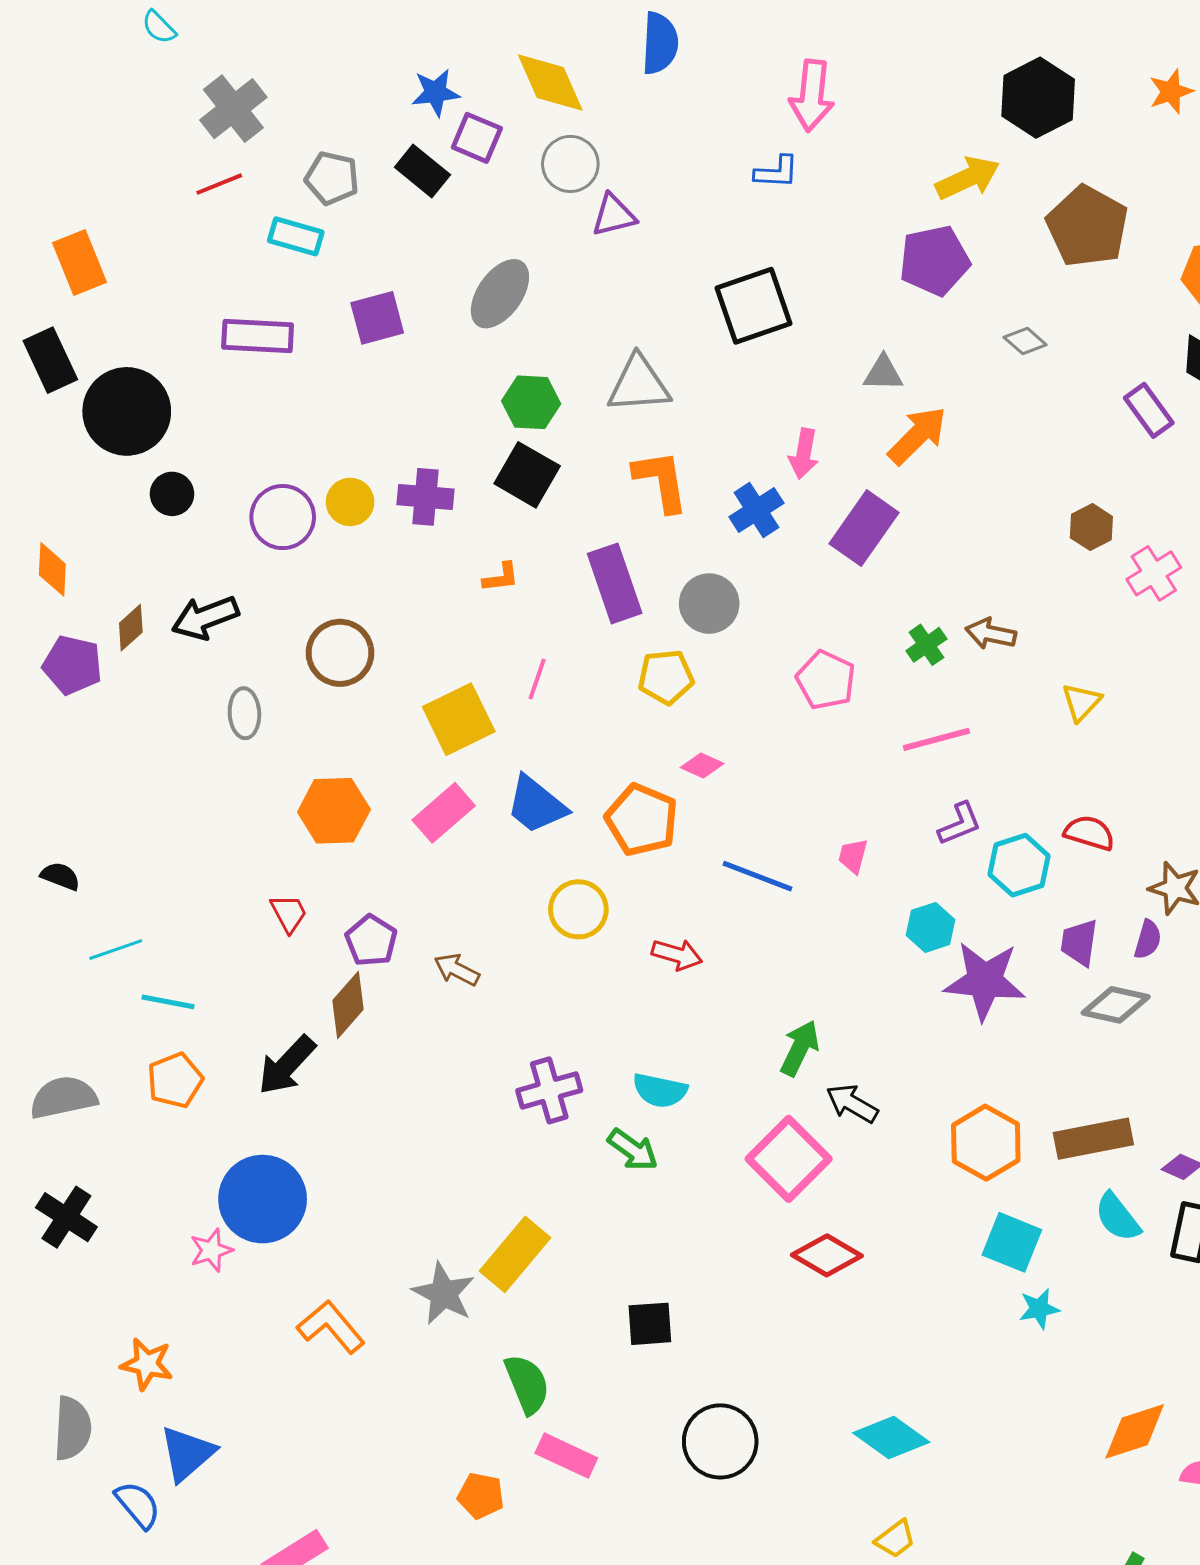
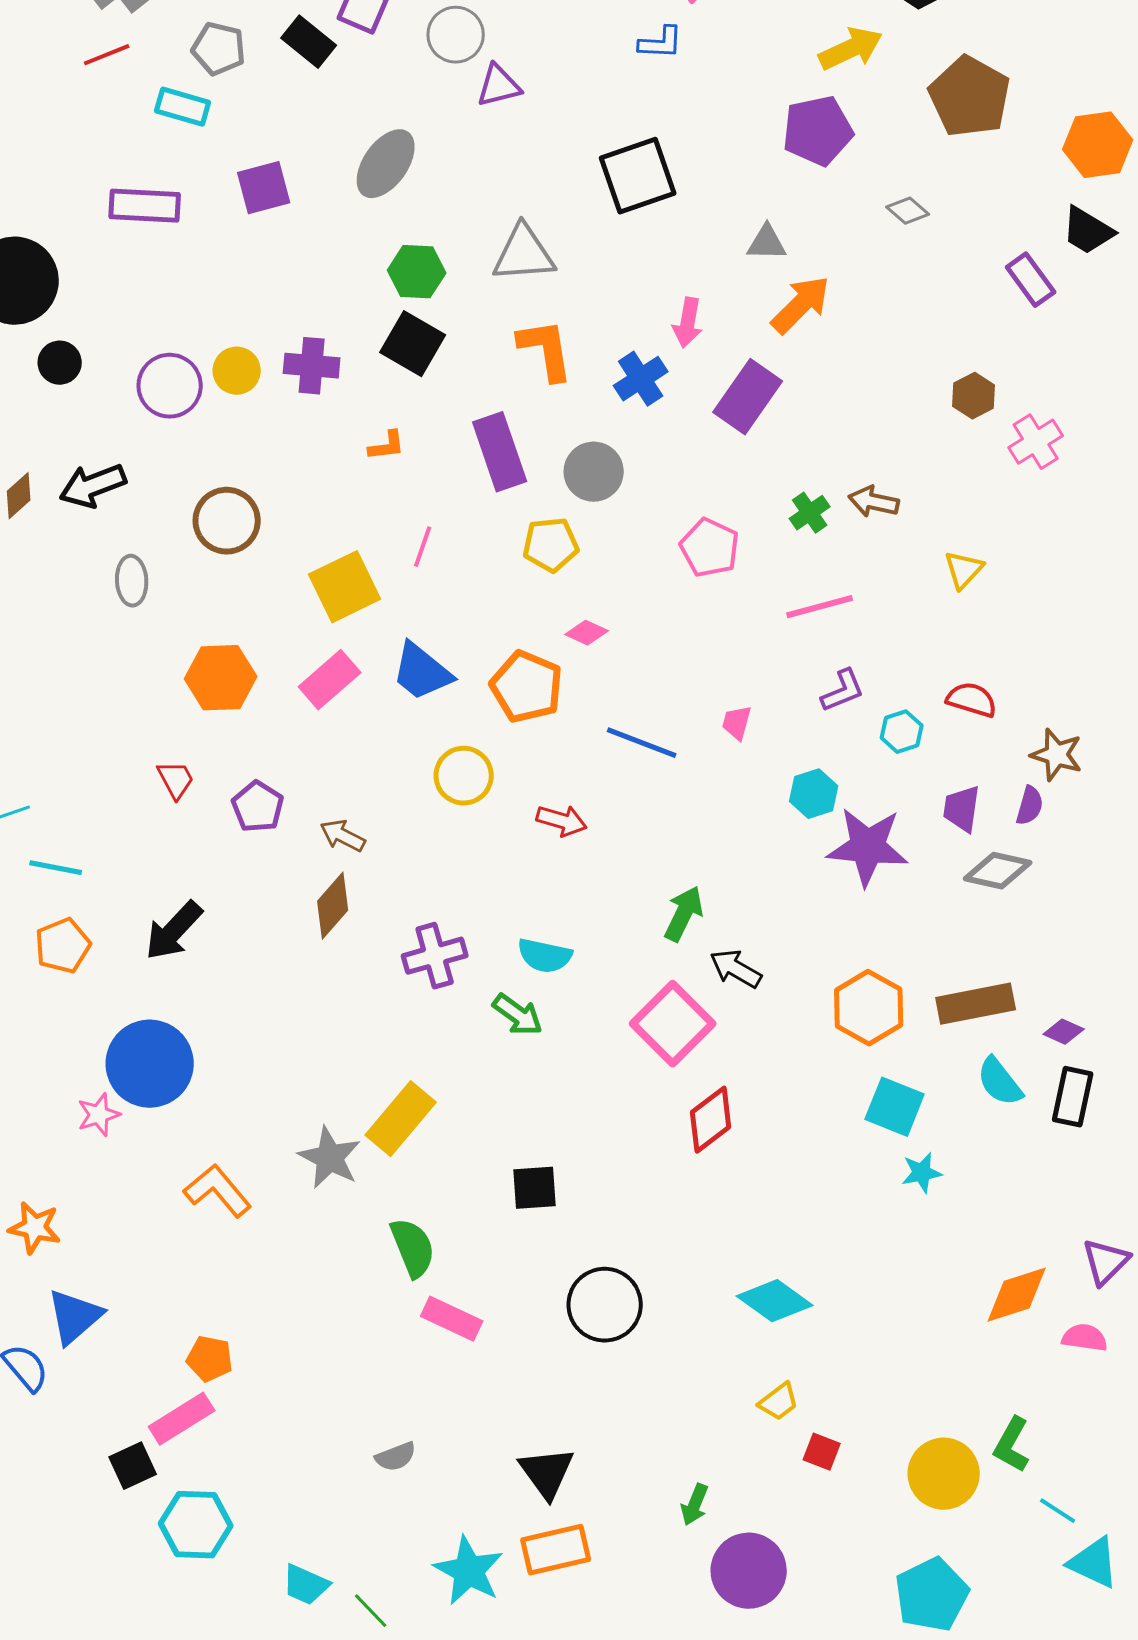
cyan hexagon: (1019, 865) -> (902, 732), size x0.7
brown diamond: (348, 1005) -> (333, 906), moved
red diamond: (827, 1255) -> (711, 1120), turned -68
orange pentagon: (481, 1496) -> (210, 1359), moved

